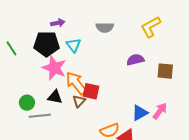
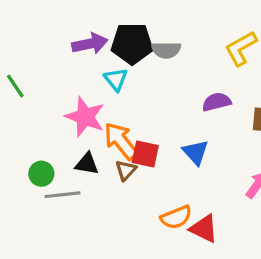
purple arrow: (58, 23) -> (90, 44), size x1.5
black pentagon: (47, 44) -> (132, 44), moved
blue triangle: (140, 113) -> (196, 152), moved, turned -42

